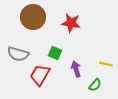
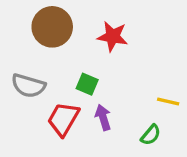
purple arrow: (76, 69) -> (103, 117), moved

